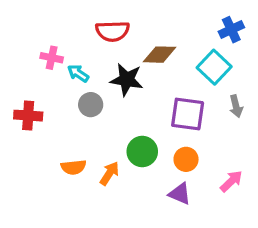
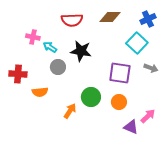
brown diamond: (159, 55) -> (110, 17), moved
gray arrow: (236, 106) -> (151, 68), turned -56
orange semicircle: (73, 167) -> (40, 92), moved
purple triangle: (180, 194) -> (131, 127), moved

